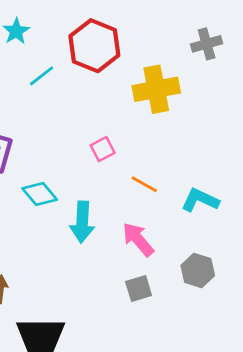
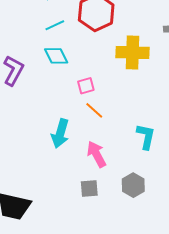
orange line: (144, 184) -> (94, 110), moved
cyan diamond: (40, 194) -> (56, 56), moved
cyan L-shape: (200, 200) -> (146, 137), turned 64

